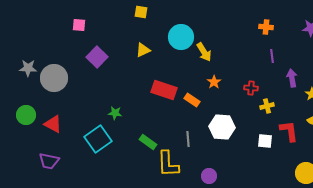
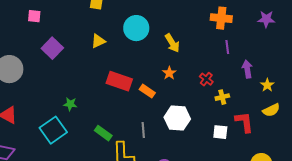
orange cross: (266, 27) -> (221, 18), size x1.5
yellow arrow: (204, 52) -> (172, 43), moved
red cross: (251, 88) -> (206, 79), turned 32

